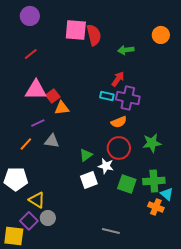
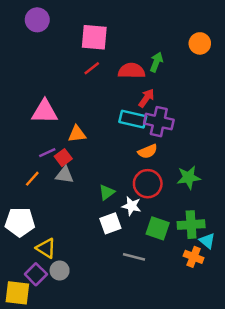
red semicircle: (94, 35) -> (132, 71), moved, turned -75
green arrow: (126, 50) -> (156, 62), turned 119
red line: (31, 54) -> (92, 68), moved
red square: (53, 96) -> (63, 158), moved
cyan rectangle: (107, 96) -> (133, 119), size x1.5
gray line: (111, 231) -> (134, 257), moved

